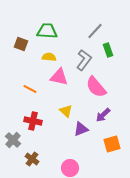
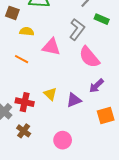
green rectangle: (108, 50) -> (102, 19), turned -48
yellow semicircle: (49, 57) -> (27, 31), moved
yellow triangle: (66, 111) -> (50, 94), moved
red cross: (33, 121) -> (25, 102), moved

